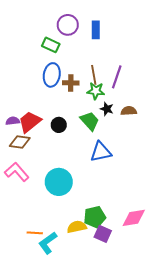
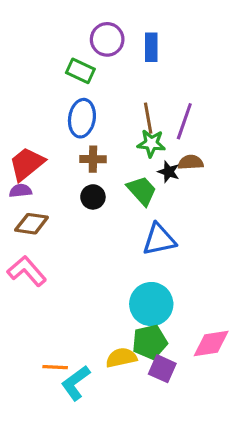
brown cross: (71, 83) -> (93, 159), moved
brown semicircle: (129, 111) -> (191, 162), moved
red trapezoid: (30, 122) -> (27, 164), moved
cyan circle: (59, 182) -> (151, 304), moved

